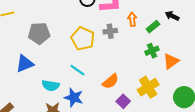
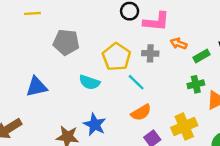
orange arrow: (132, 19) -> (179, 44), turned -72
blue triangle: (25, 64) -> (37, 87), moved
cyan line: (77, 70) -> (136, 82), moved
cyan semicircle: (51, 86) -> (90, 82), moved

